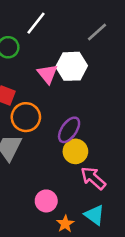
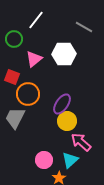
gray line: (97, 32) -> (84, 27), turned 72
pink triangle: (47, 74) -> (34, 59), moved, turned 30
cyan triangle: (94, 215) -> (70, 160), moved, turned 42

